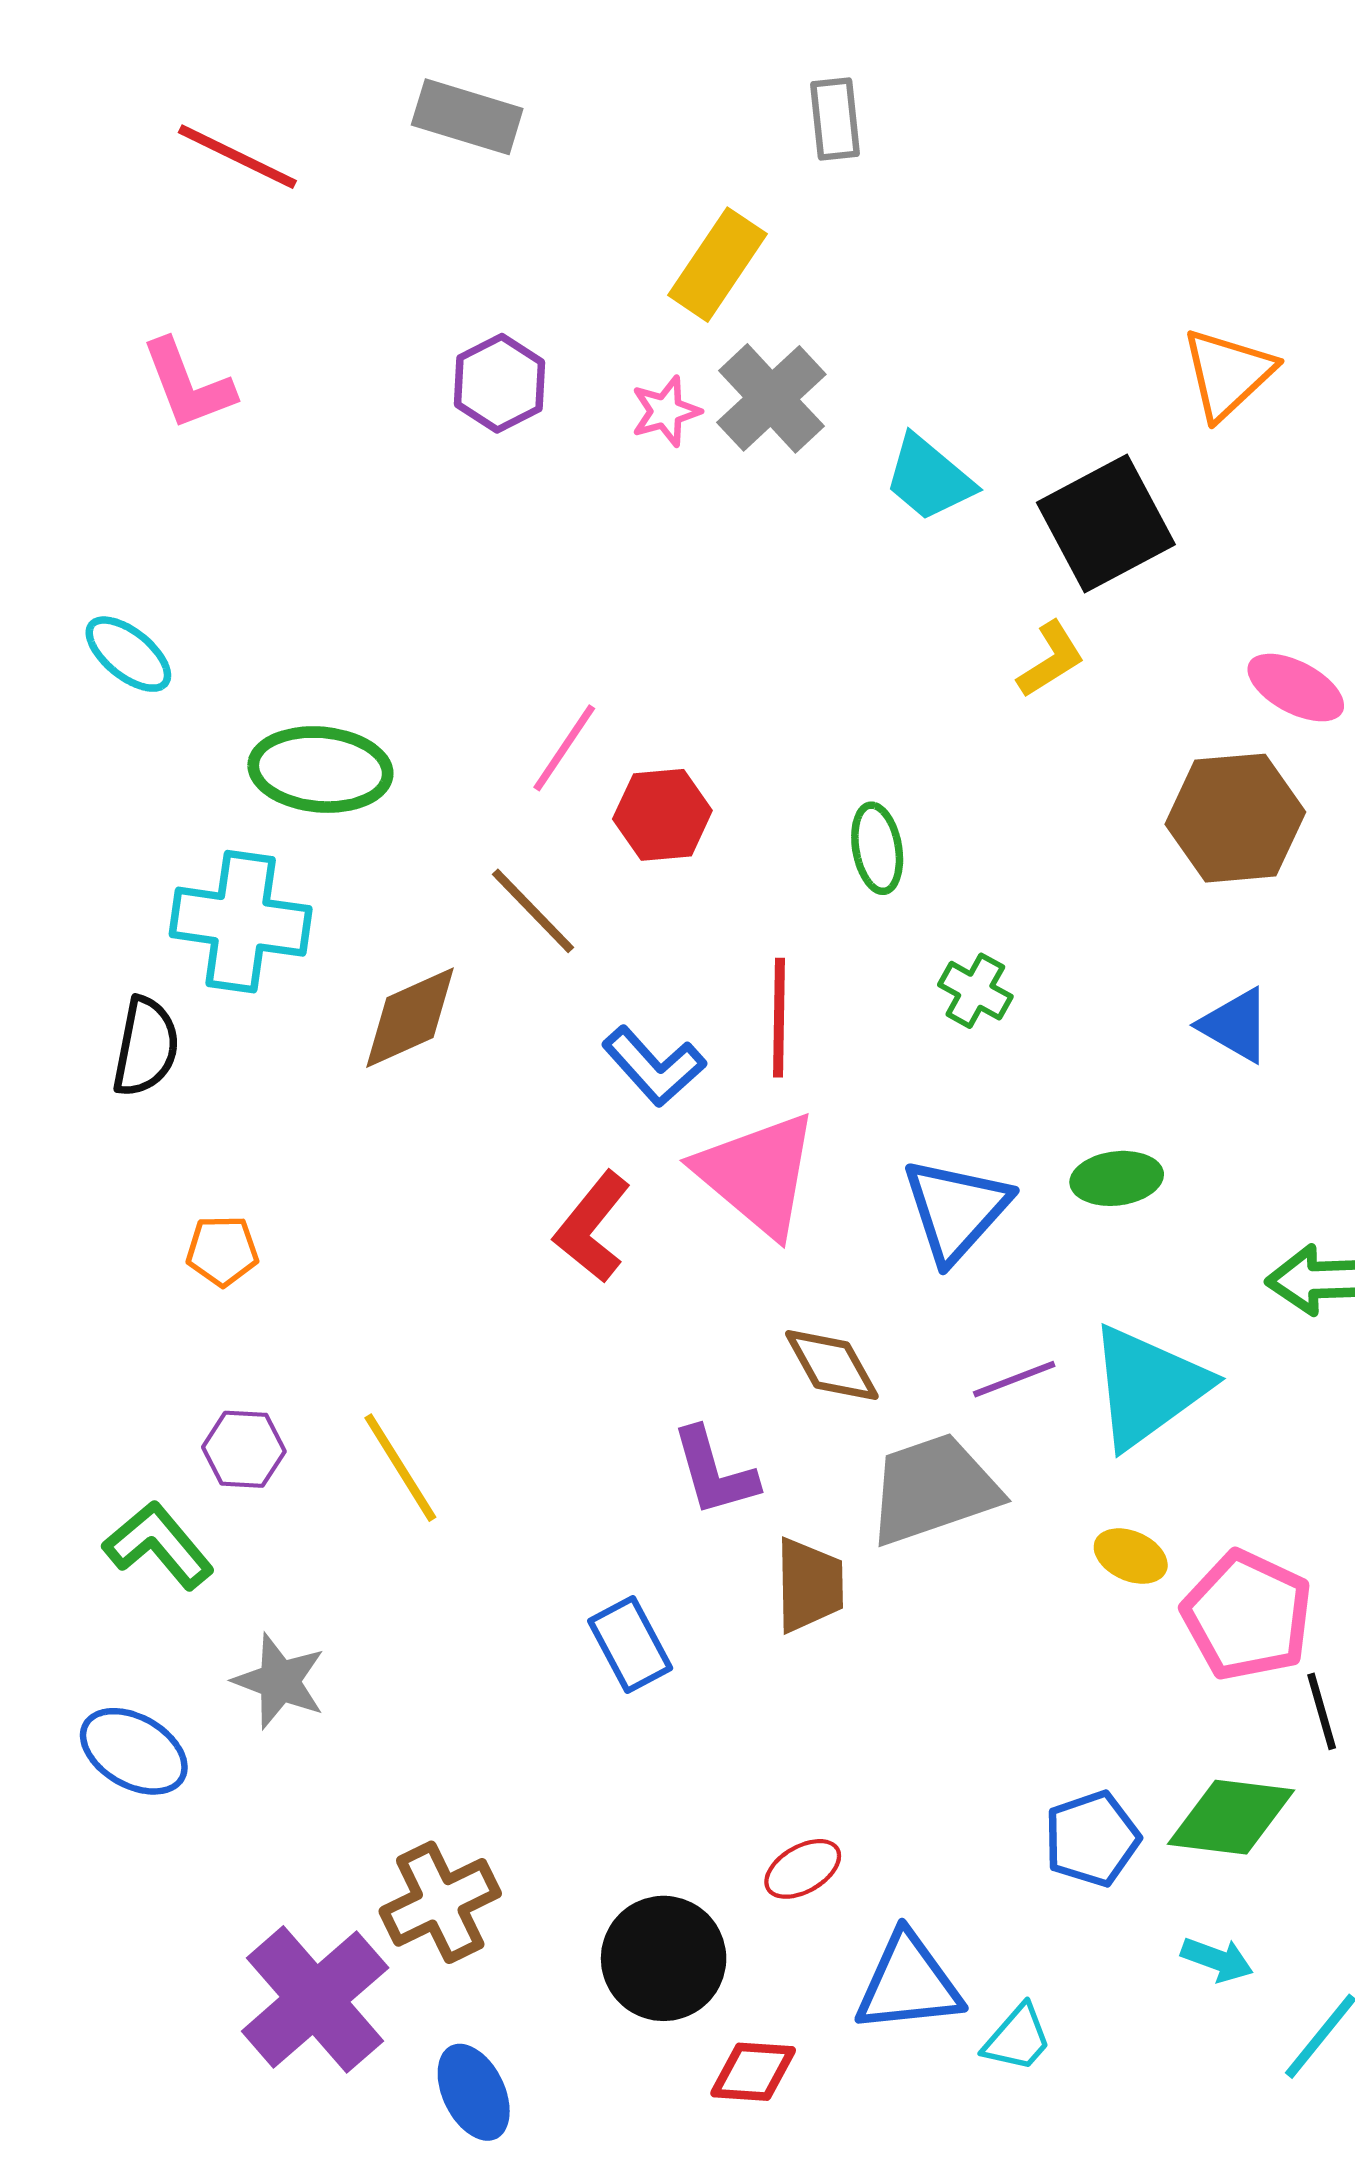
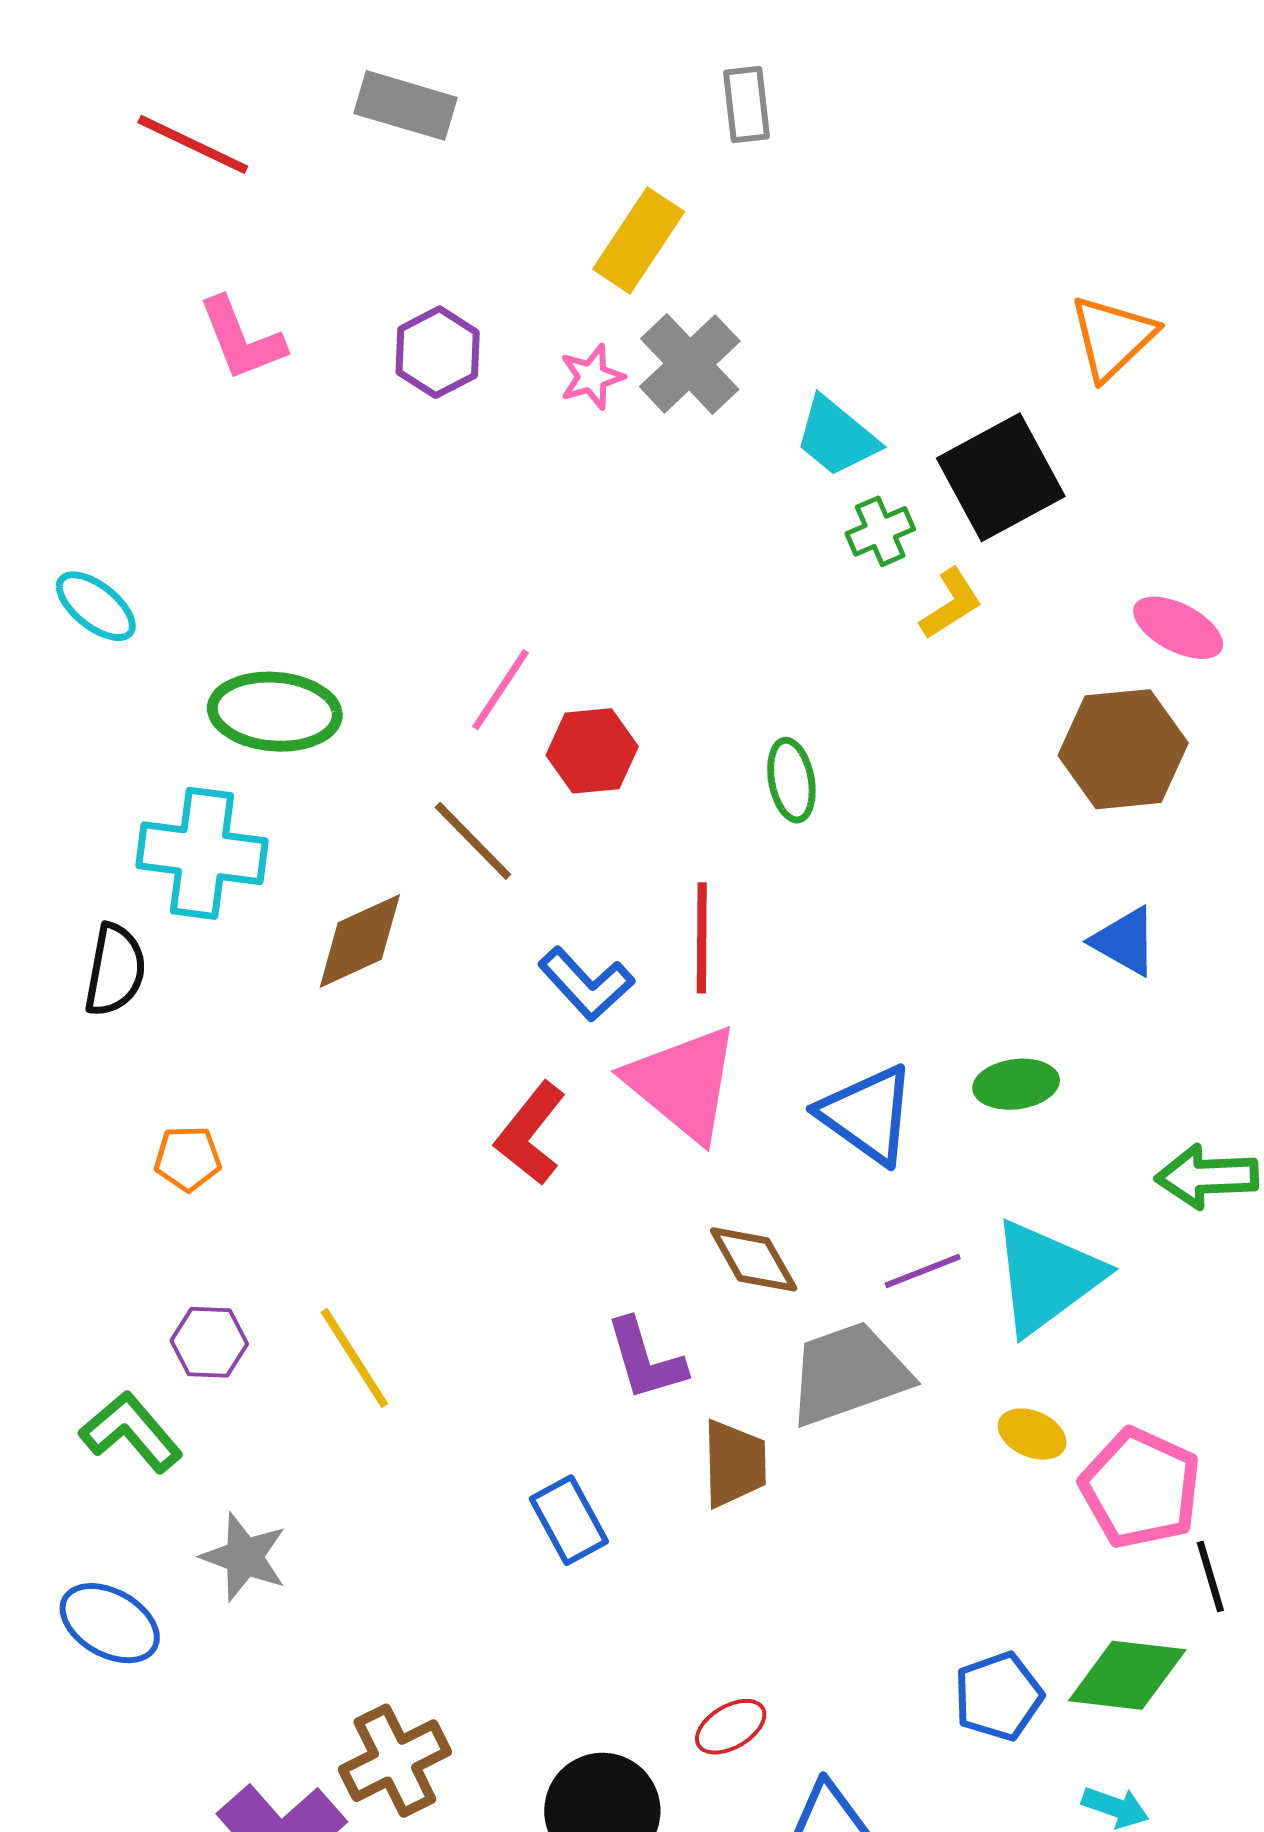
pink L-shape: (188, 384) -> (242, 339), moved
green cross: (975, 991) -> (880, 531), moved, turned 38
blue triangle: (956, 1210) -> (867, 1114), turned -36

